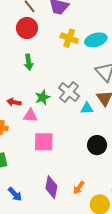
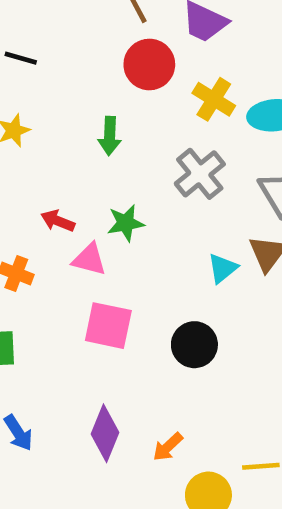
red circle: (27, 28) -> (149, 64), moved
gray cross: (69, 92) -> (200, 174), moved
cyan triangle: (87, 108) -> (223, 268), turned -48
black circle: (97, 145) -> (194, 345), moved

